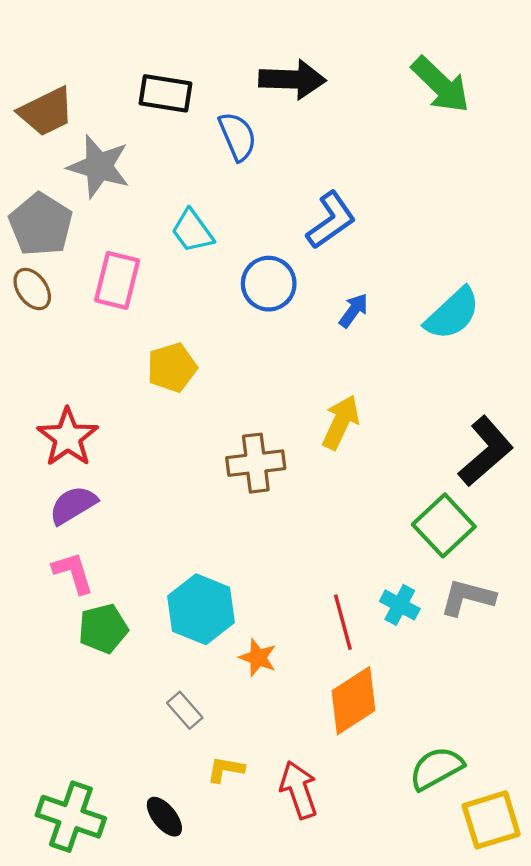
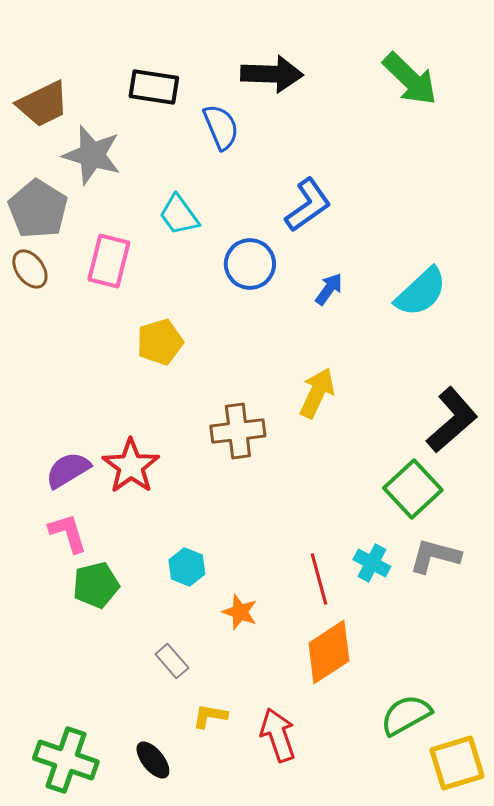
red star: (68, 437) -> (131, 466), moved
cyan hexagon: (201, 609) -> (187, 567), size x0.6

